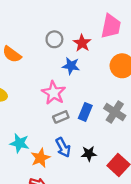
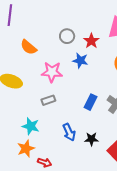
pink star: (54, 93) -> (52, 72), moved, turned -30
gray rectangle: (61, 117) -> (48, 100), moved
orange star: (40, 158) -> (26, 148), moved

